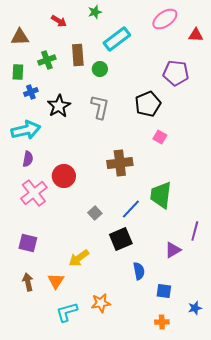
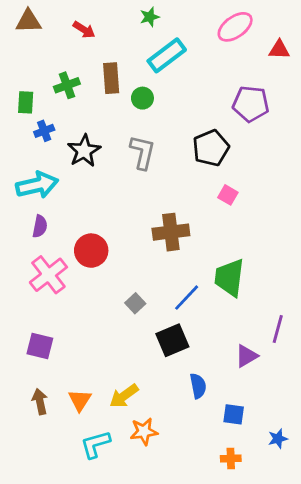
green star: (95, 12) -> (150, 17), moved
brown triangle: (20, 37) -> (28, 21), moved
yellow arrow: (79, 258) -> (124, 396), moved

